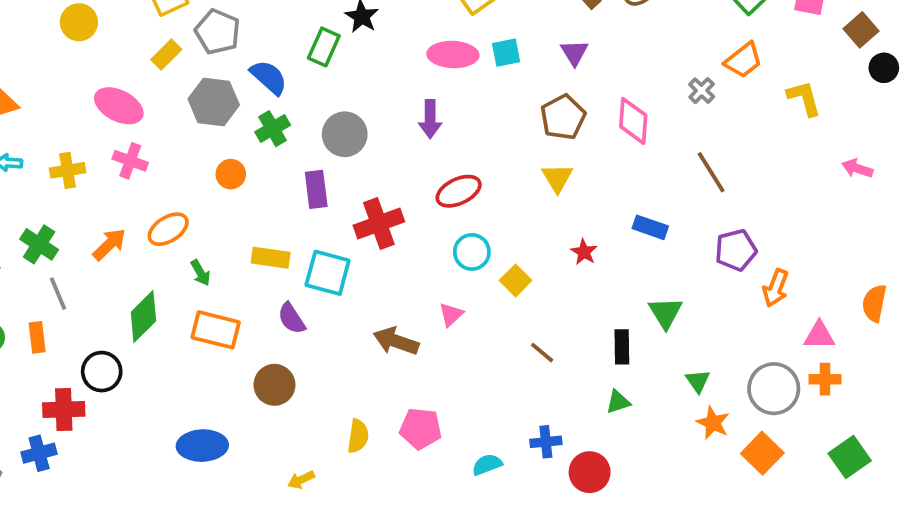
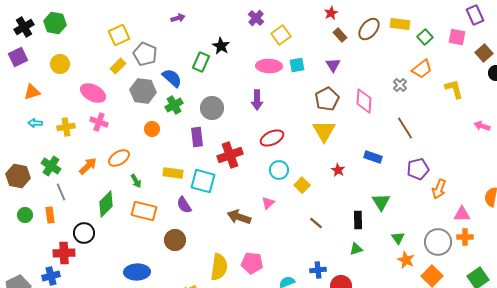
yellow circle: (79, 22) -> (60, 64), moved
yellow triangle: (557, 178) -> (324, 131), size x1.4
yellow semicircle: (358, 436) -> (219, 267), size x1.5

